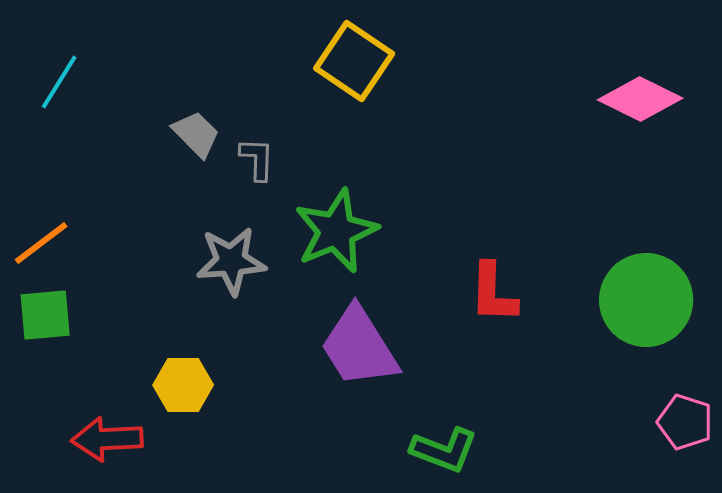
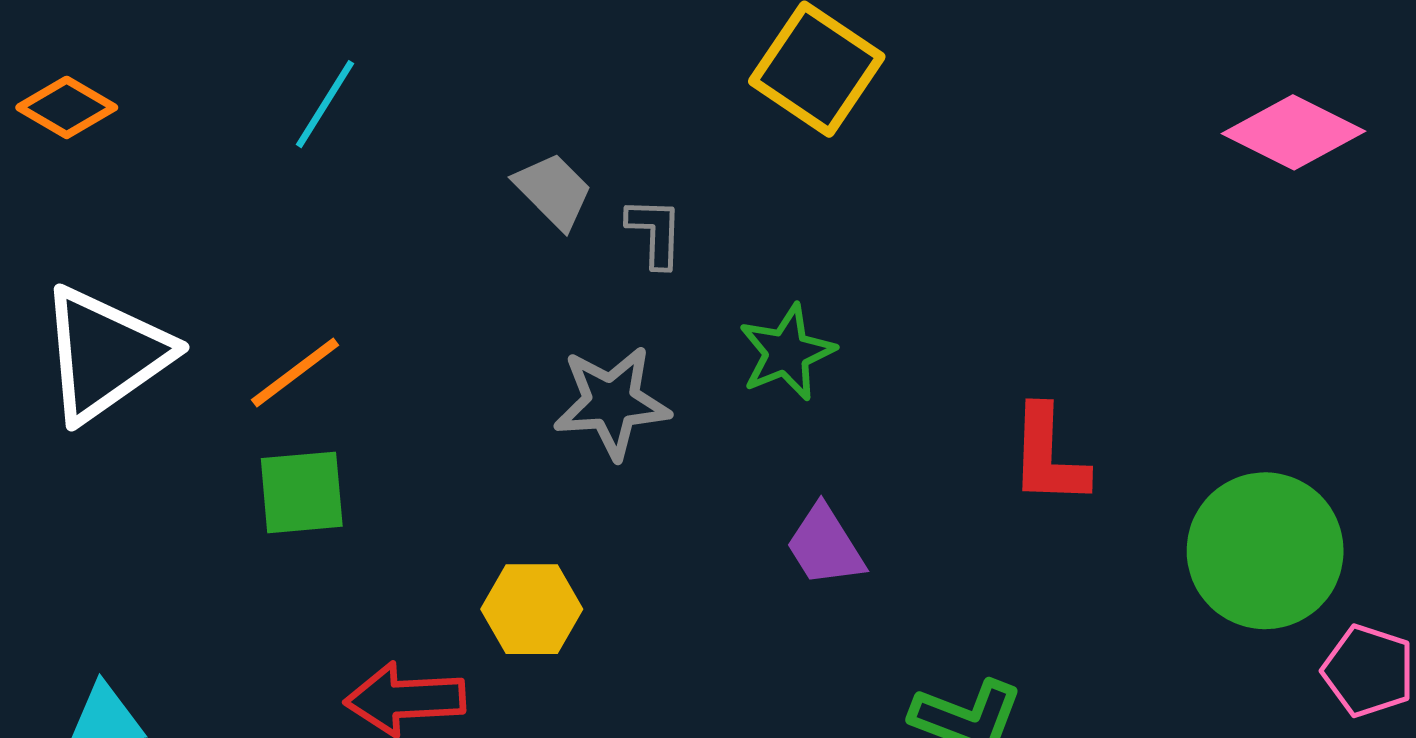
green star: (336, 231) -> (787, 352), size x0.7
green circle: (646, 300) -> (1265, 551), moved
purple trapezoid: (359, 347) -> (825, 546), size x0.6

